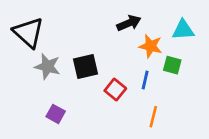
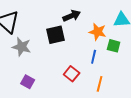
black arrow: (129, 23) -> (72, 16), moved
black square: (85, 66) -> (56, 35), moved
red square: (115, 90) -> (72, 74), moved

